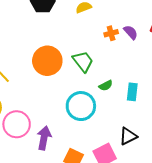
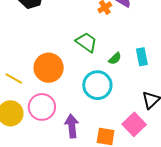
orange circle: (47, 61) -> (49, 68), moved
pink circle: (17, 124) -> (42, 107), moved

